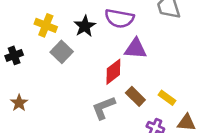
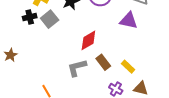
purple triangle: (136, 49) -> (129, 21), moved
black cross: (14, 55) -> (30, 17), moved

